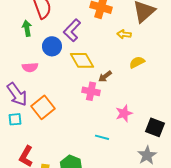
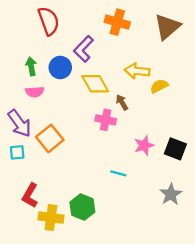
green arrow: (27, 28) -> (31, 66), moved
yellow arrow: (124, 34) -> (137, 71), moved, size x1.5
brown arrow: (105, 76) -> (122, 102), turned 96
black square: (155, 127) -> (175, 149), moved

